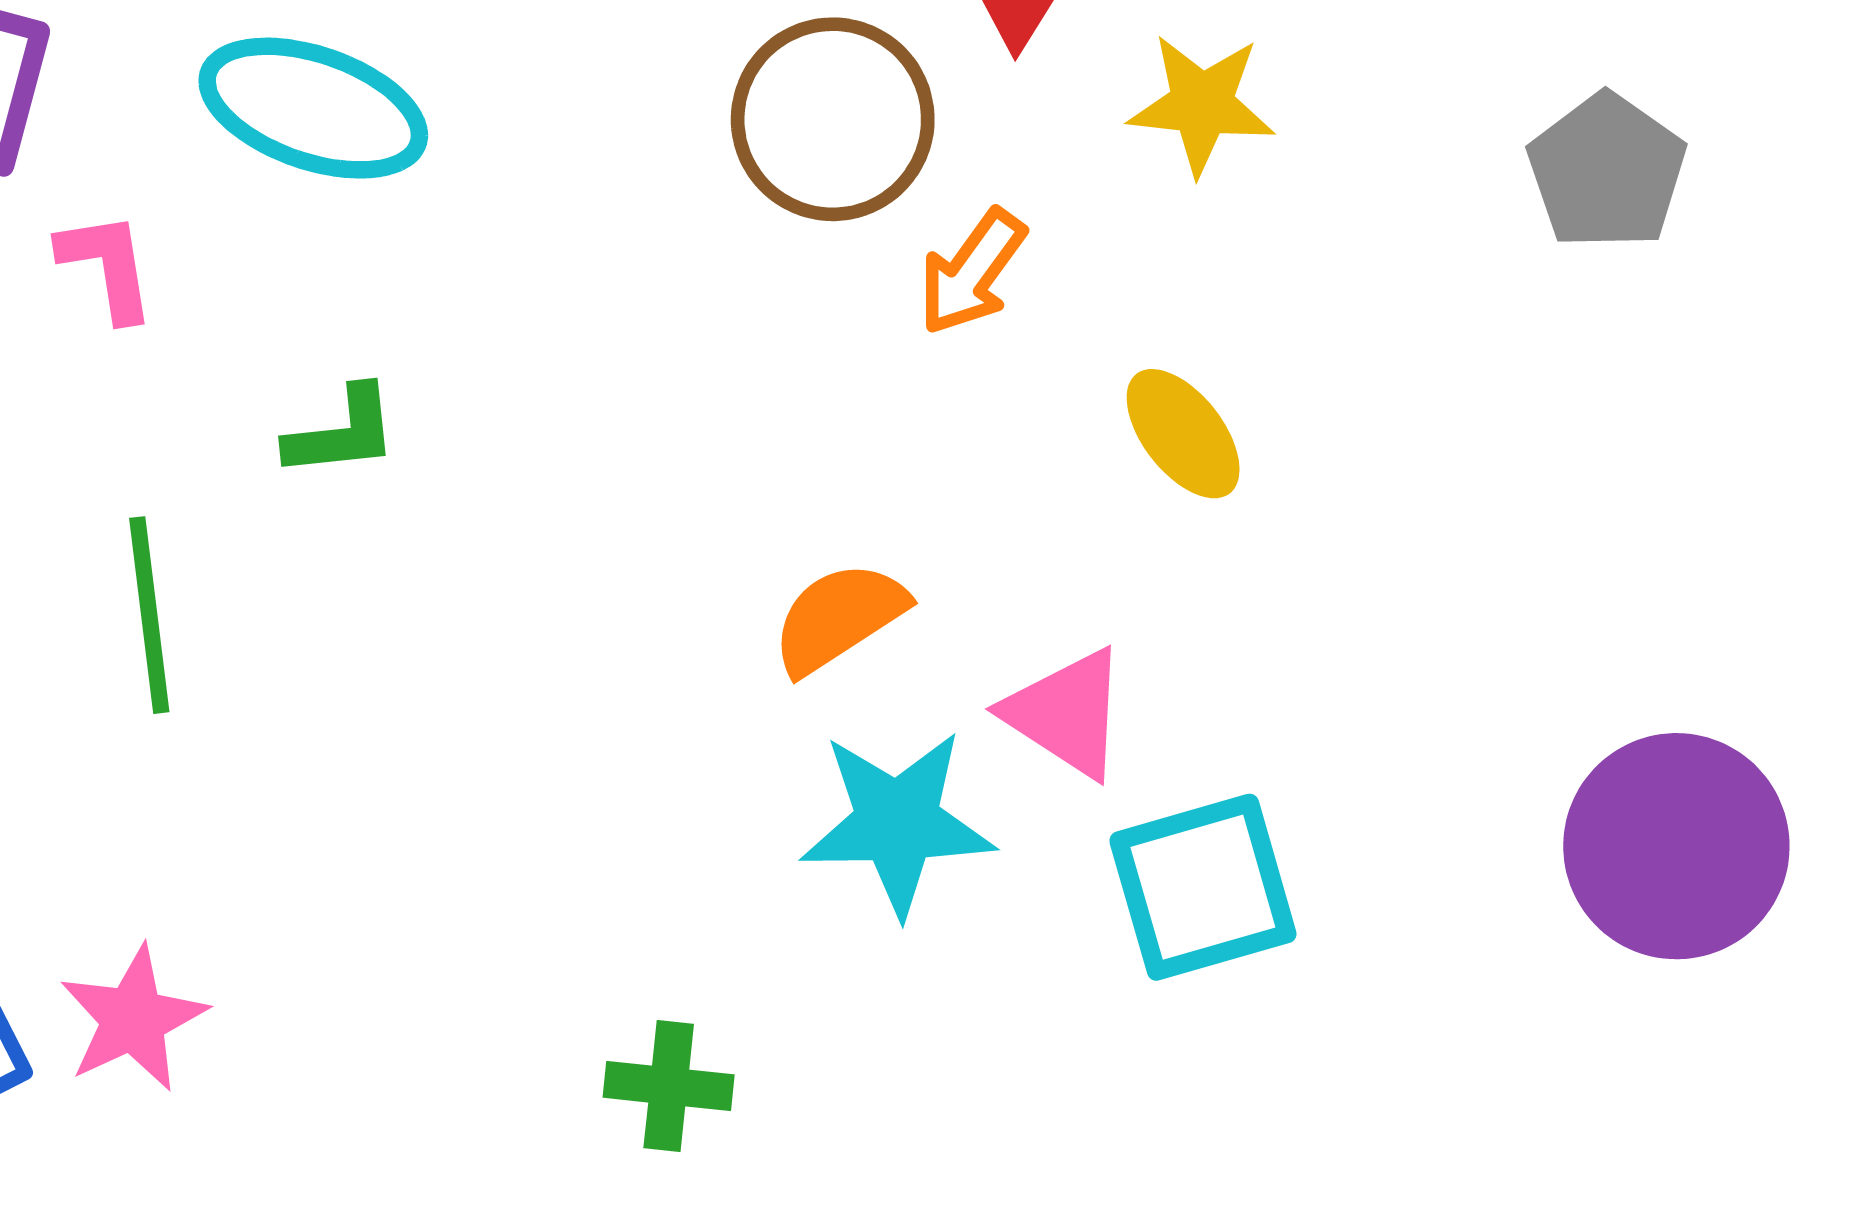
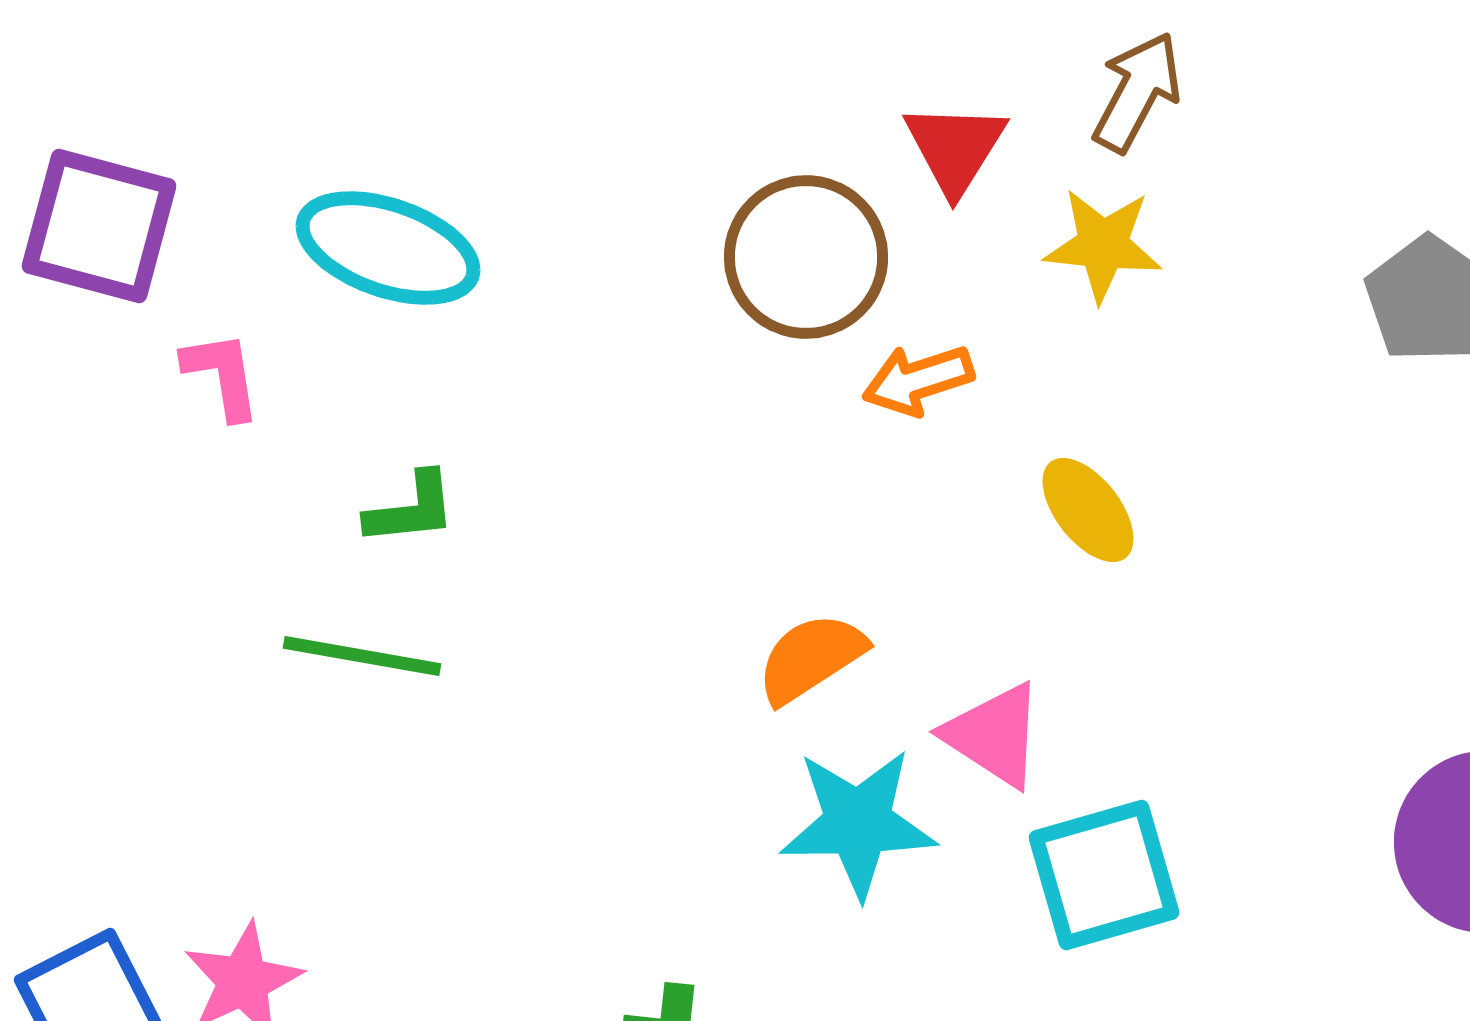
orange arrow: (972, 272) -> (918, 380), turned 36
green line: (149, 615) -> (362, 656), moved, turned -73

